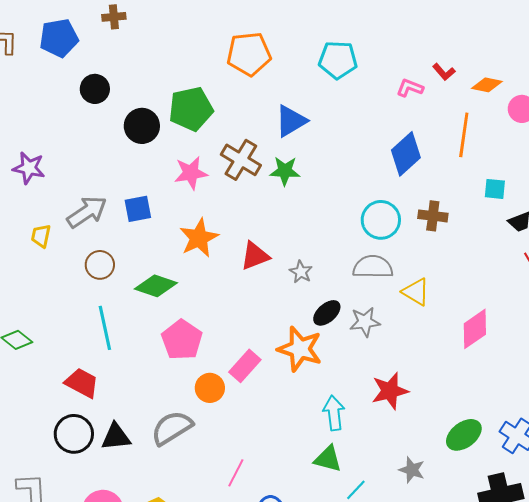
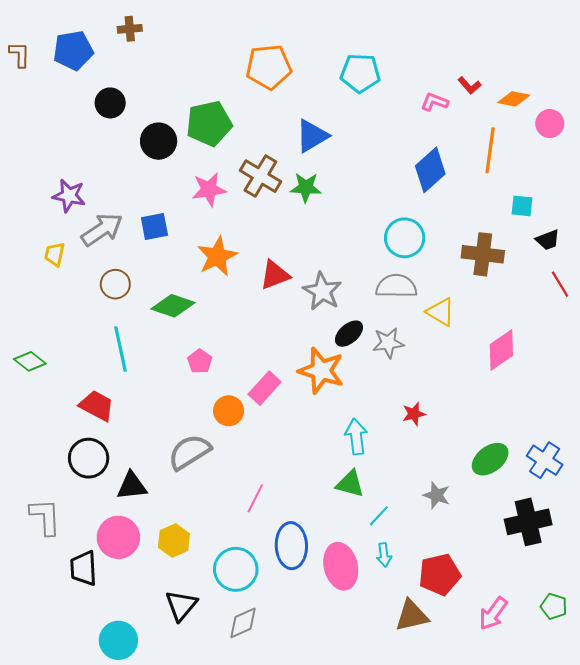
purple star: (29, 168) -> (69, 196), moved
brown cross: (433, 216) -> (483, 254), moved, size x1.4
gray star: (301, 272) -> (322, 291), size x1.6
pink pentagon: (182, 340) -> (200, 361), size x0.6
red star: (390, 391) -> (414, 414), size x0.6
black triangle: (116, 437) -> (132, 486), moved

